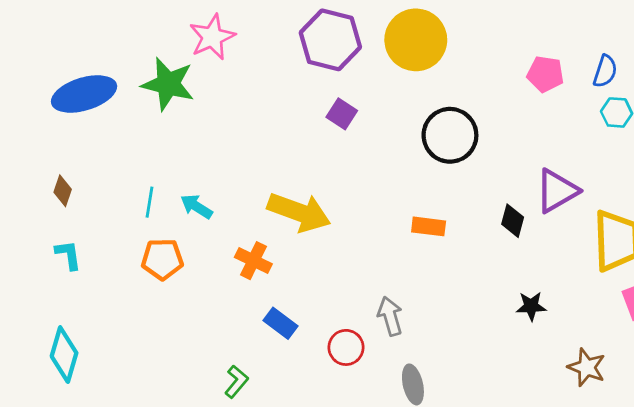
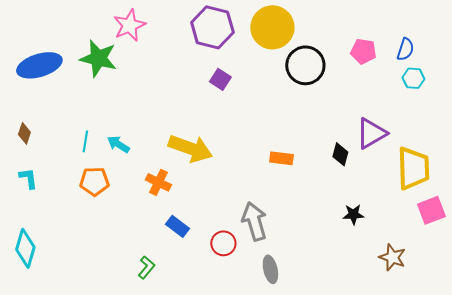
black circle: (450, 135) -> (305, 65), moved
gray arrow: (390, 316) -> (254, 221), size x1.4

